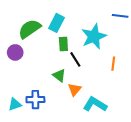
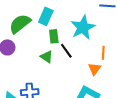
green triangle: (59, 75) -> (47, 57), moved
orange triangle: (75, 89) -> (95, 69), moved

